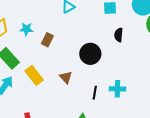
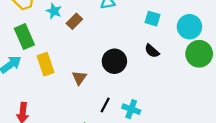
black semicircle: (119, 35) -> (152, 51), turned -72
brown rectangle: (47, 40) -> (74, 21), moved

